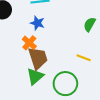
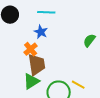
yellow line: (84, 58) -> (78, 85), moved

